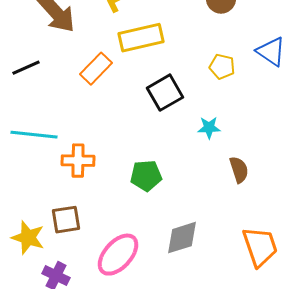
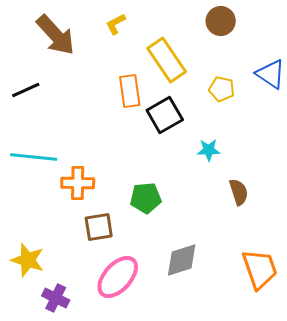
yellow rectangle: (141, 38) -> (167, 60), moved, turned 69
orange rectangle: (96, 69) -> (130, 91), moved, turned -52
brown square: (66, 220) -> (99, 227), moved

